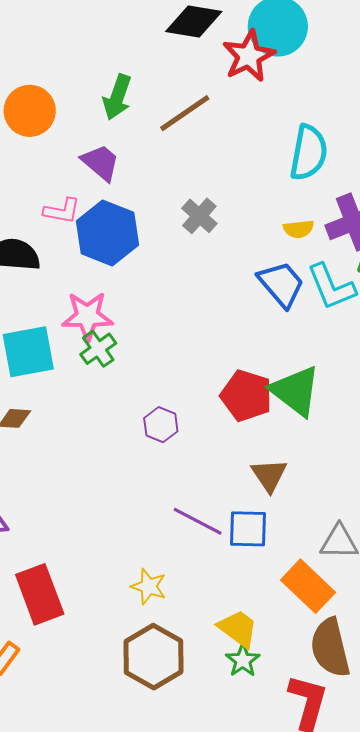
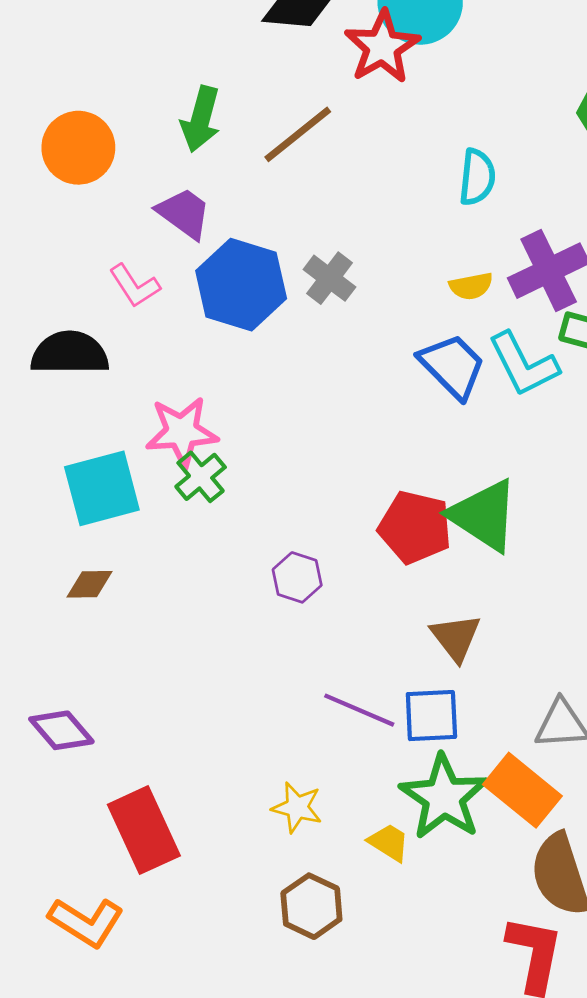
cyan semicircle: (309, 153) -> (477, 177), size x0.7
pink L-shape: (62, 211) -> (135, 286), turned 51
blue hexagon: (107, 233) -> (241, 285), moved
yellow trapezoid: (238, 628) -> (389, 842), moved, size x0.7
brown hexagon: (154, 657) -> (311, 906), size x0.7
green star: (243, 660) -> (444, 797), moved, size x1.8

